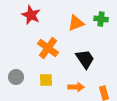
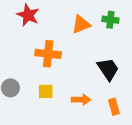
orange cross: (48, 48) -> (48, 54), turned -30
black trapezoid: (85, 59) -> (108, 69), moved

